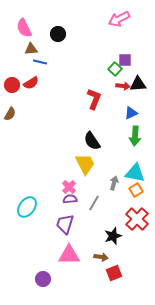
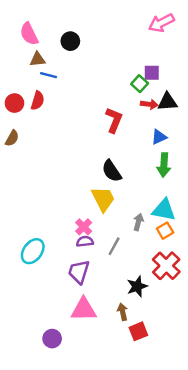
pink arrow: (119, 19) -> (161, 23), moved
red semicircle: (31, 83) -> (38, 101), turned -42
brown arrow: (101, 257) -> (123, 312), turned -112

